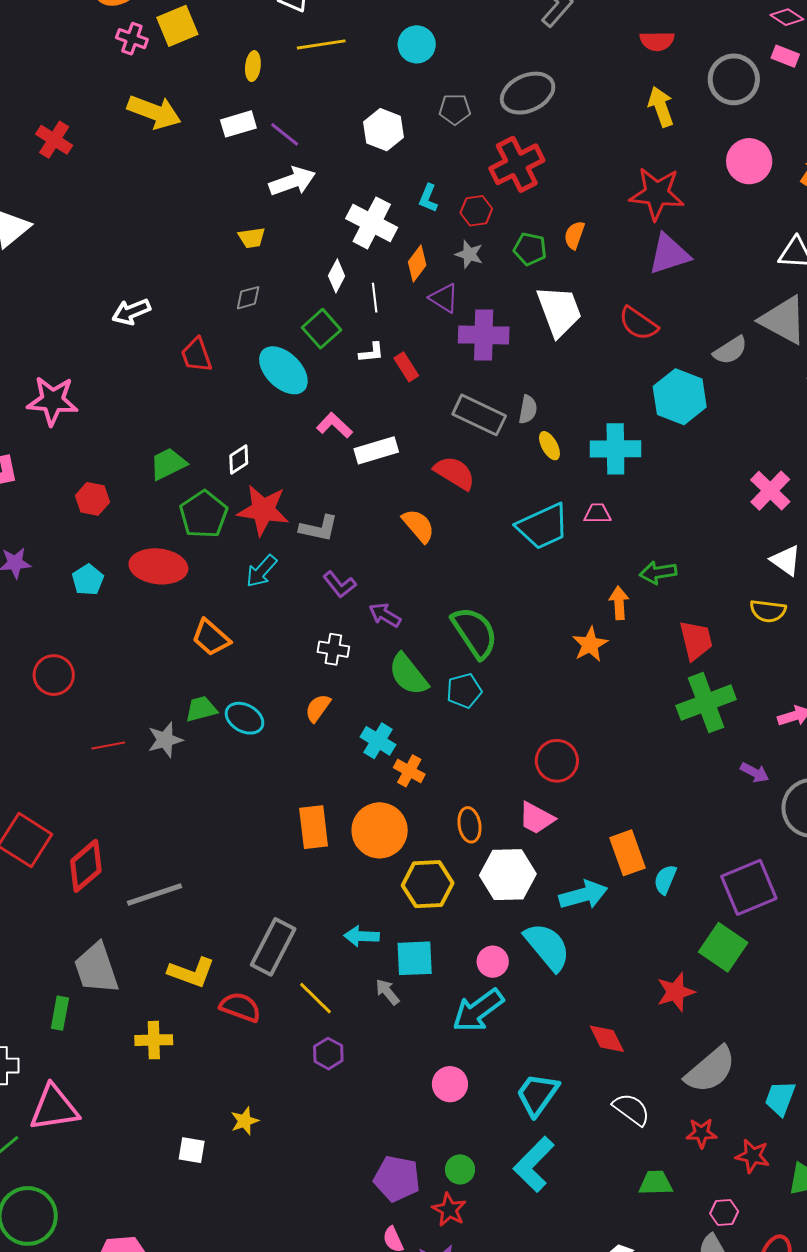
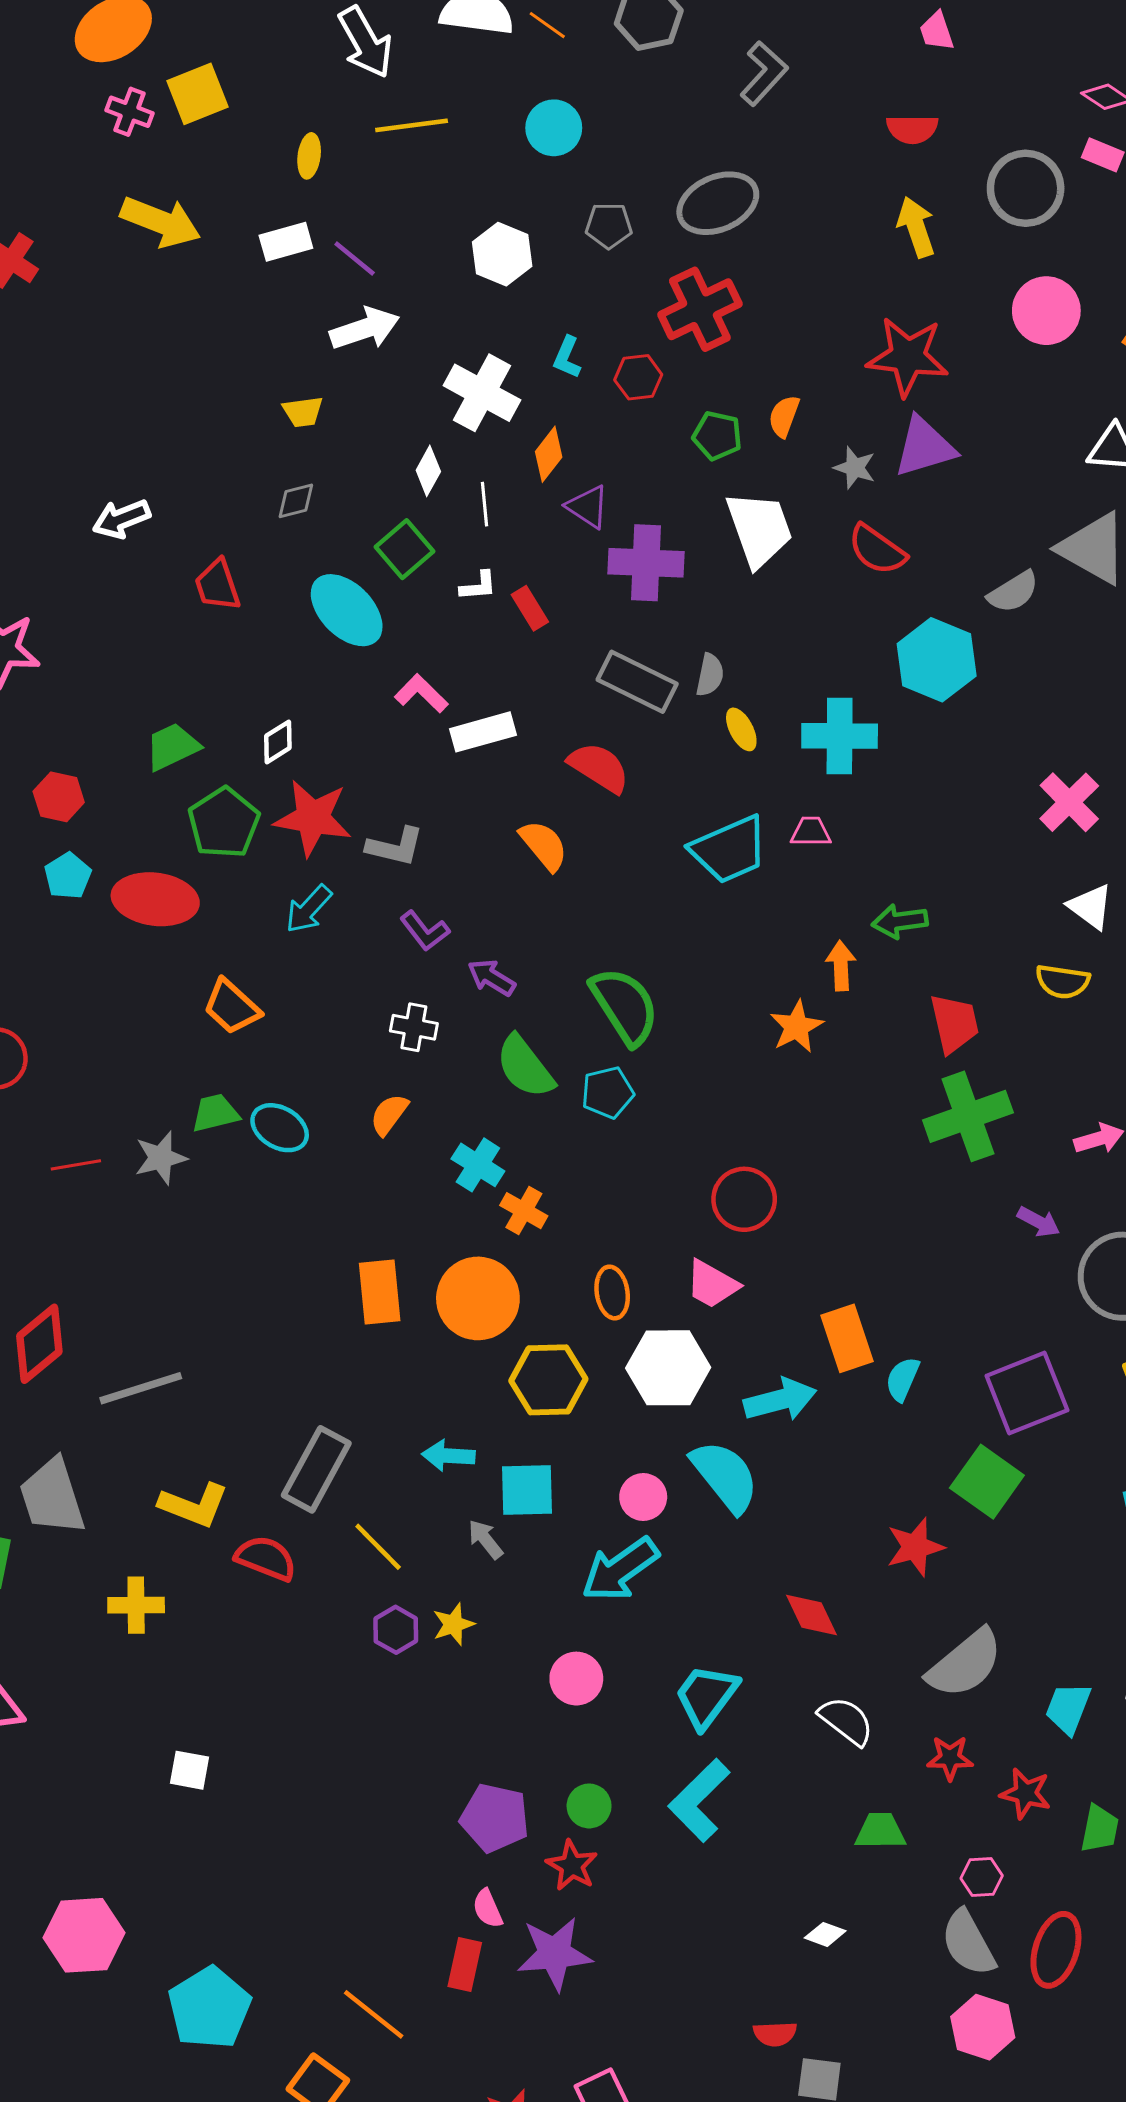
gray star: (469, 254) -> (855, 468), moved
cyan pentagon: (88, 580) -> (68, 876), moved
yellow star: (245, 1121) -> (453, 1624), moved

